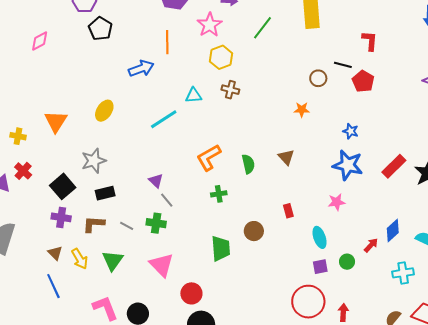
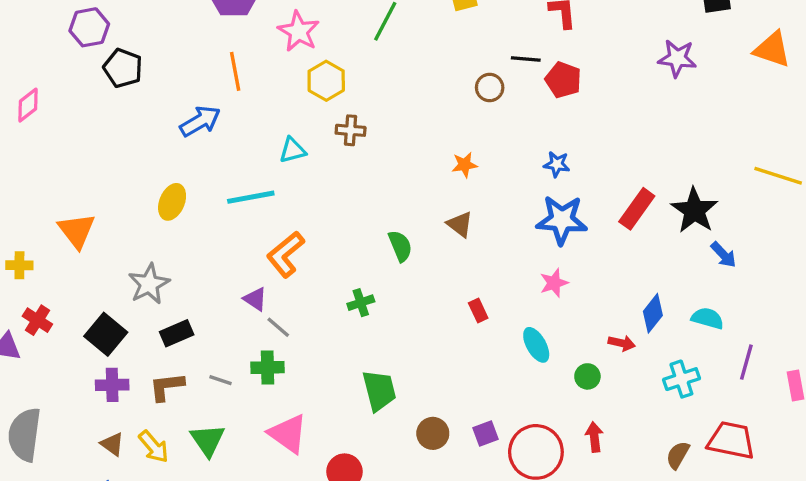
orange star: (302, 110) -> (465, 165), moved
yellow ellipse: (104, 111) -> (172, 202), moved
cyan line: (164, 119) -> (251, 197), turned 32
orange L-shape: (209, 158) -> (285, 254), moved
brown circle: (254, 231) -> (433, 433), moved
red arrow: (371, 245) -> (622, 343), turned 70
purple square: (320, 267) -> (485, 434), moved
red arrow: (343, 313) -> (594, 437), moved

